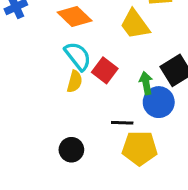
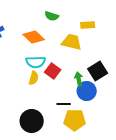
yellow trapezoid: (135, 24) -> (72, 42), turned 140
cyan semicircle: (78, 56) -> (36, 62), turned 126
black circle: (71, 150) -> (32, 121), size x1.5

